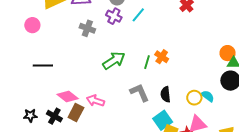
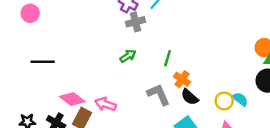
gray cross: (87, 28) -> (135, 22), moved, turned -35
orange cross: (162, 57) -> (182, 79), moved
green arrow: (114, 60) -> (128, 56), size x0.6
black semicircle: (166, 94) -> (190, 97), turned -42

